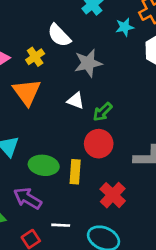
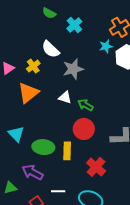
cyan star: (125, 27) -> (106, 46), moved
orange triangle: (27, 92) -> (28, 93), turned 30
green arrow: (102, 112) -> (86, 105), turned 77

